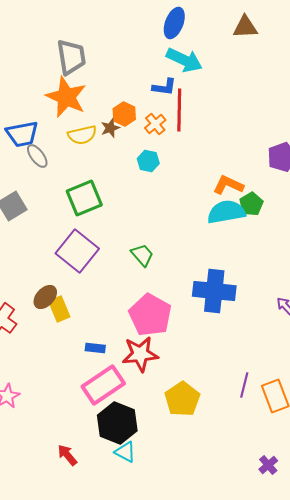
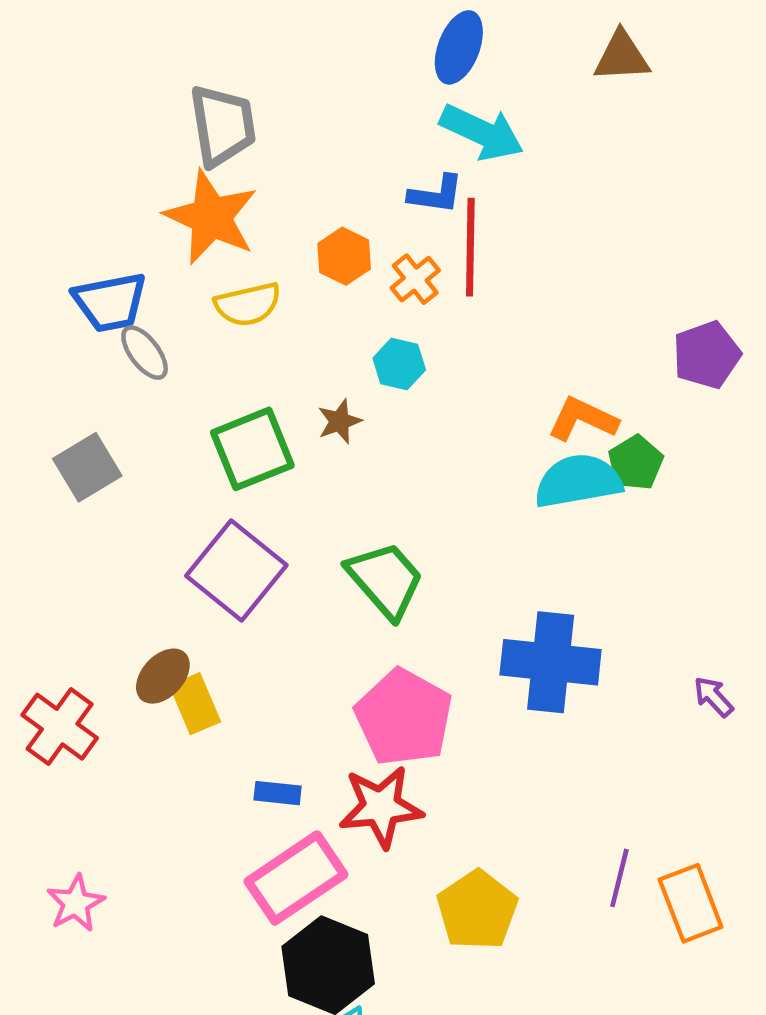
brown star: (110, 128) -> (340, 421), moved
green trapezoid: (142, 255) -> (385, 580), size x1.5

